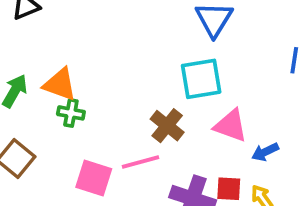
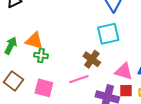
pink triangle: (231, 126) -> (124, 71), moved
pink square: (94, 178) -> (44, 88), moved

